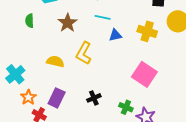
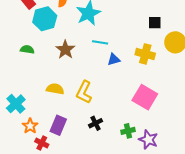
green semicircle: (30, 21) -> (27, 50), turned 104
yellow L-shape: (84, 53) -> (84, 92), moved
green cross: (126, 107) -> (128, 131), turned -32

